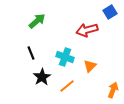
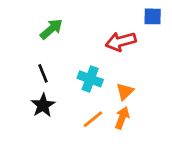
blue square: (110, 12) -> (153, 16), turned 32
black star: (42, 77) -> (43, 105), moved
orange arrow: (113, 90) -> (122, 118), moved

